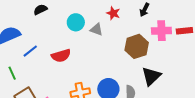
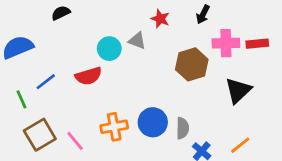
cyan circle: (76, 22) -> (109, 49), moved
blue line: (30, 51) -> (46, 82), moved
black triangle: (151, 76) -> (238, 90), moved

